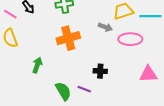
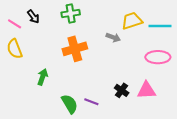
pink ellipse: (130, 39) -> (158, 57), moved
black cross: (100, 71) -> (122, 90), moved, turned 32
pink triangle: (148, 74) -> (146, 90), moved

